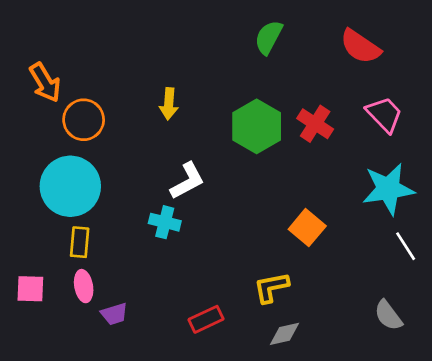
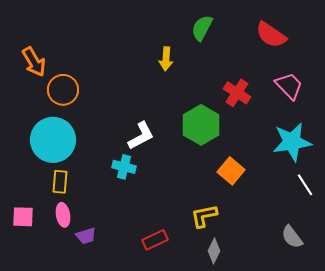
yellow arrow: (169, 104) -> (166, 59), moved
green hexagon: (257, 126) -> (201, 125), moved
gray diamond: (285, 334) -> (214, 251), turned -50

